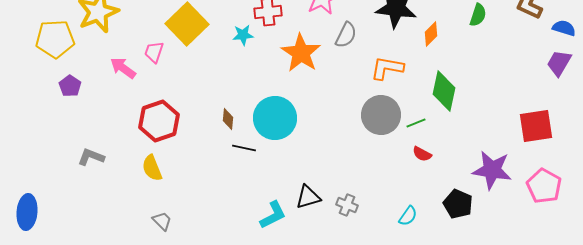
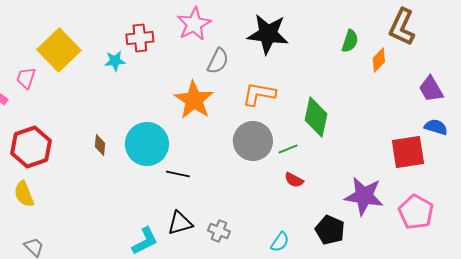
blue semicircle: (564, 28) -> (436, 127), moved
orange diamond: (431, 34) -> (379, 60), moved
orange star: (301, 53) -> (194, 100), moved
purple trapezoid: (559, 63) -> (431, 89), turned -60
black line: (244, 148) -> (178, 174), moved

